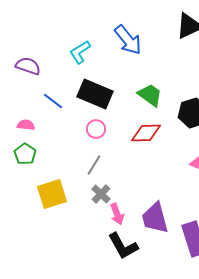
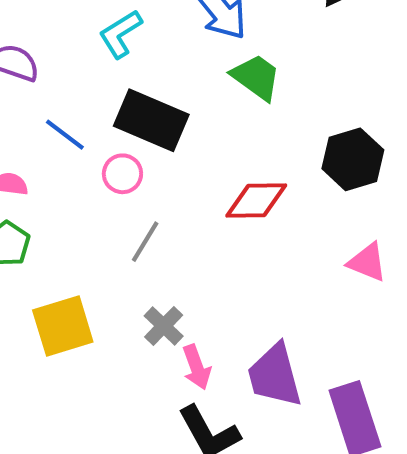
green trapezoid: (150, 95) -> (256, 77), moved
pink circle: (96, 129) -> (122, 174), moved
gray line: (94, 165) -> (145, 242), moved

